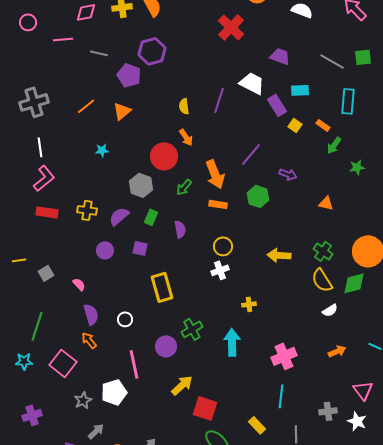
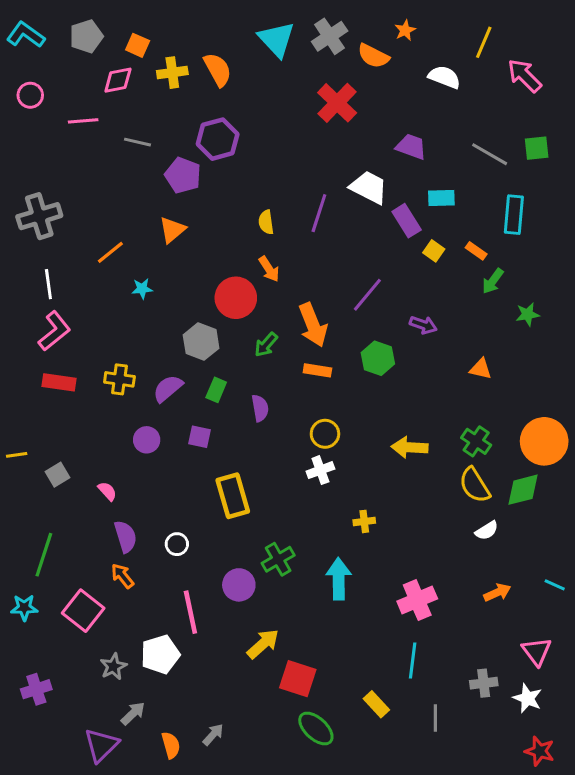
orange line: (86, 106) -> (110, 252), moved

